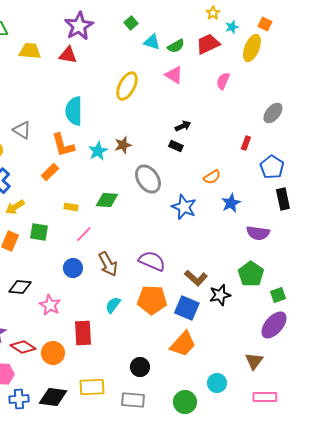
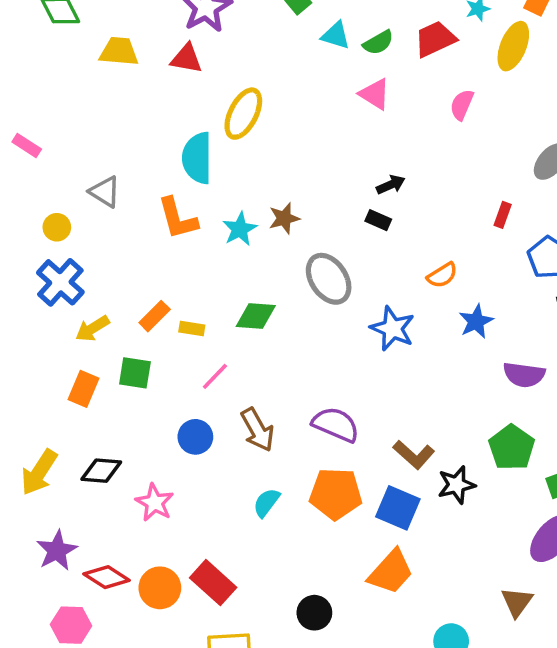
yellow ellipse: (127, 86) -> (243, 114), moved
orange rectangle: (50, 172) -> (155, 316), moved
red rectangle: (83, 333) -> (213, 583), moved, turned -45

